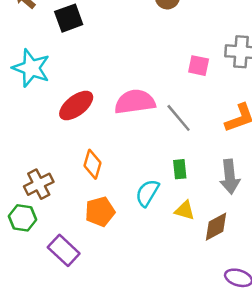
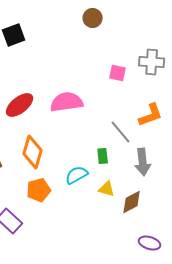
gray line: (179, 118) -> (121, 132), moved
orange diamond: (92, 164) -> (33, 152), size x1.4
cyan semicircle: (147, 193) -> (77, 175), turned 30

